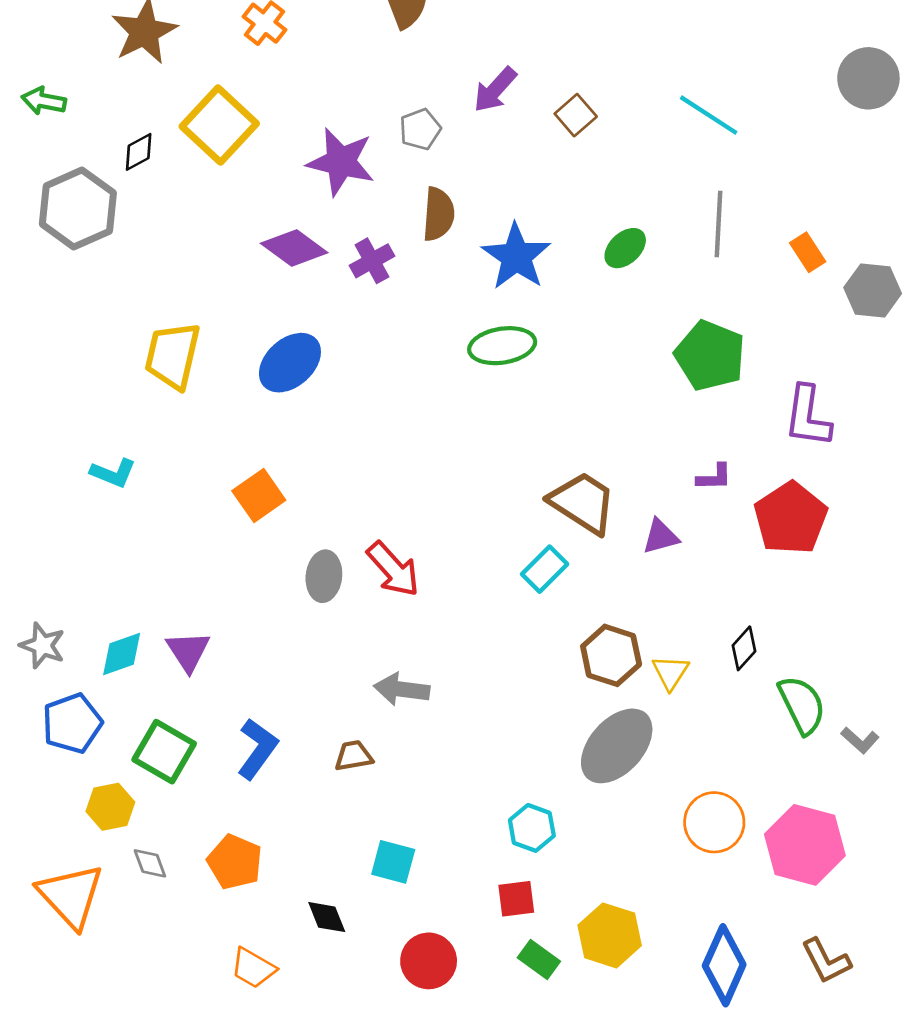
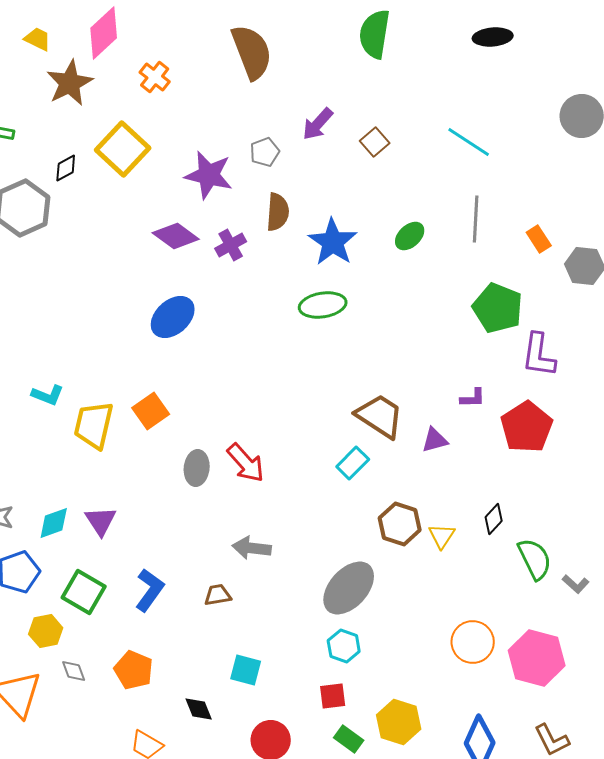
yellow trapezoid: (173, 356) -> (94, 425), moved
green pentagon: (710, 356) -> (498, 308), moved
gray ellipse: (617, 746) -> (349, 588), moved

